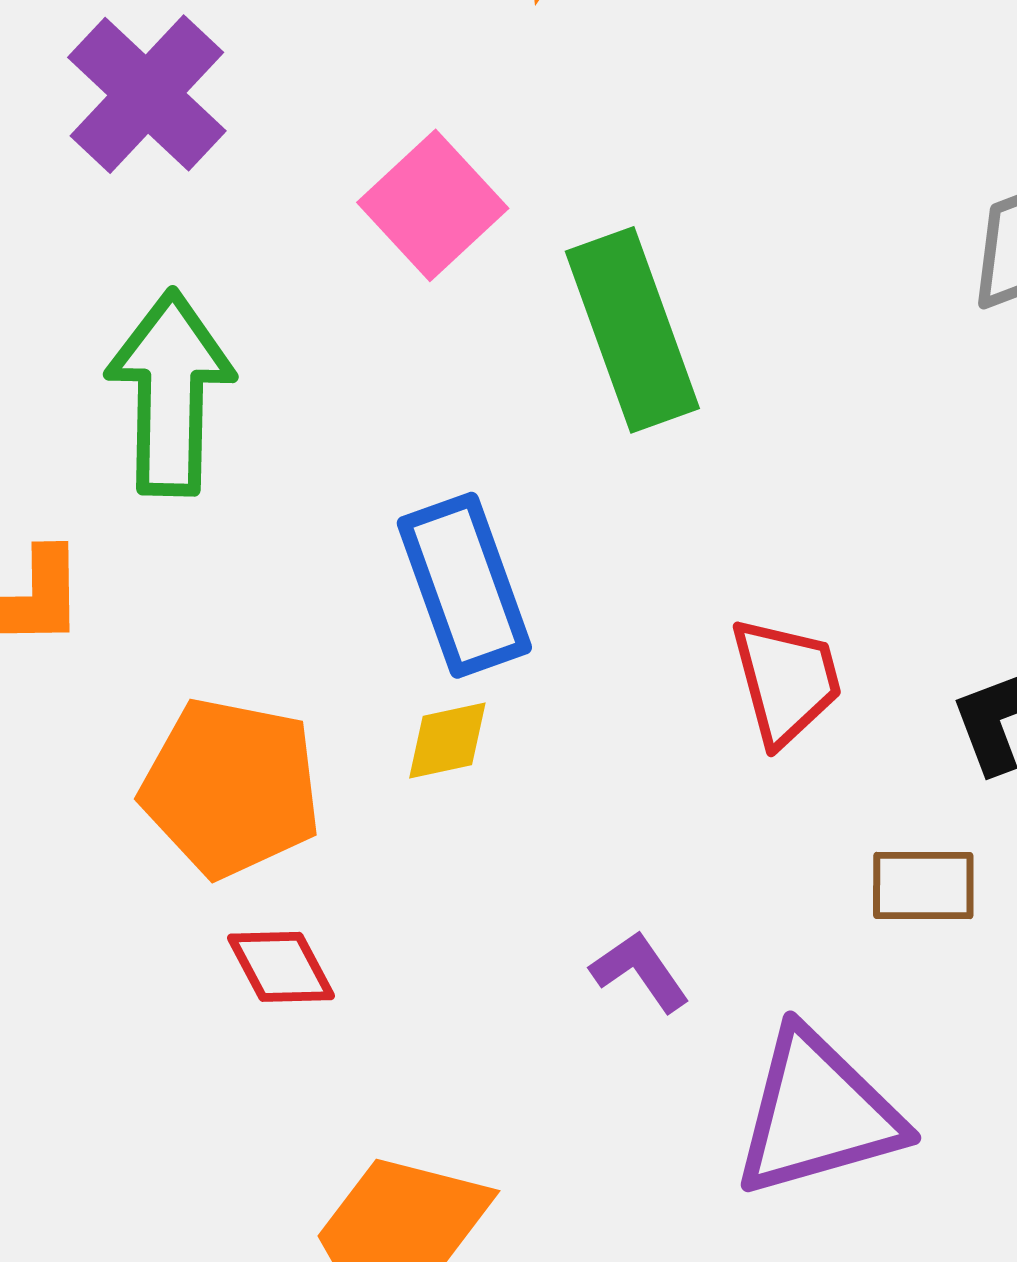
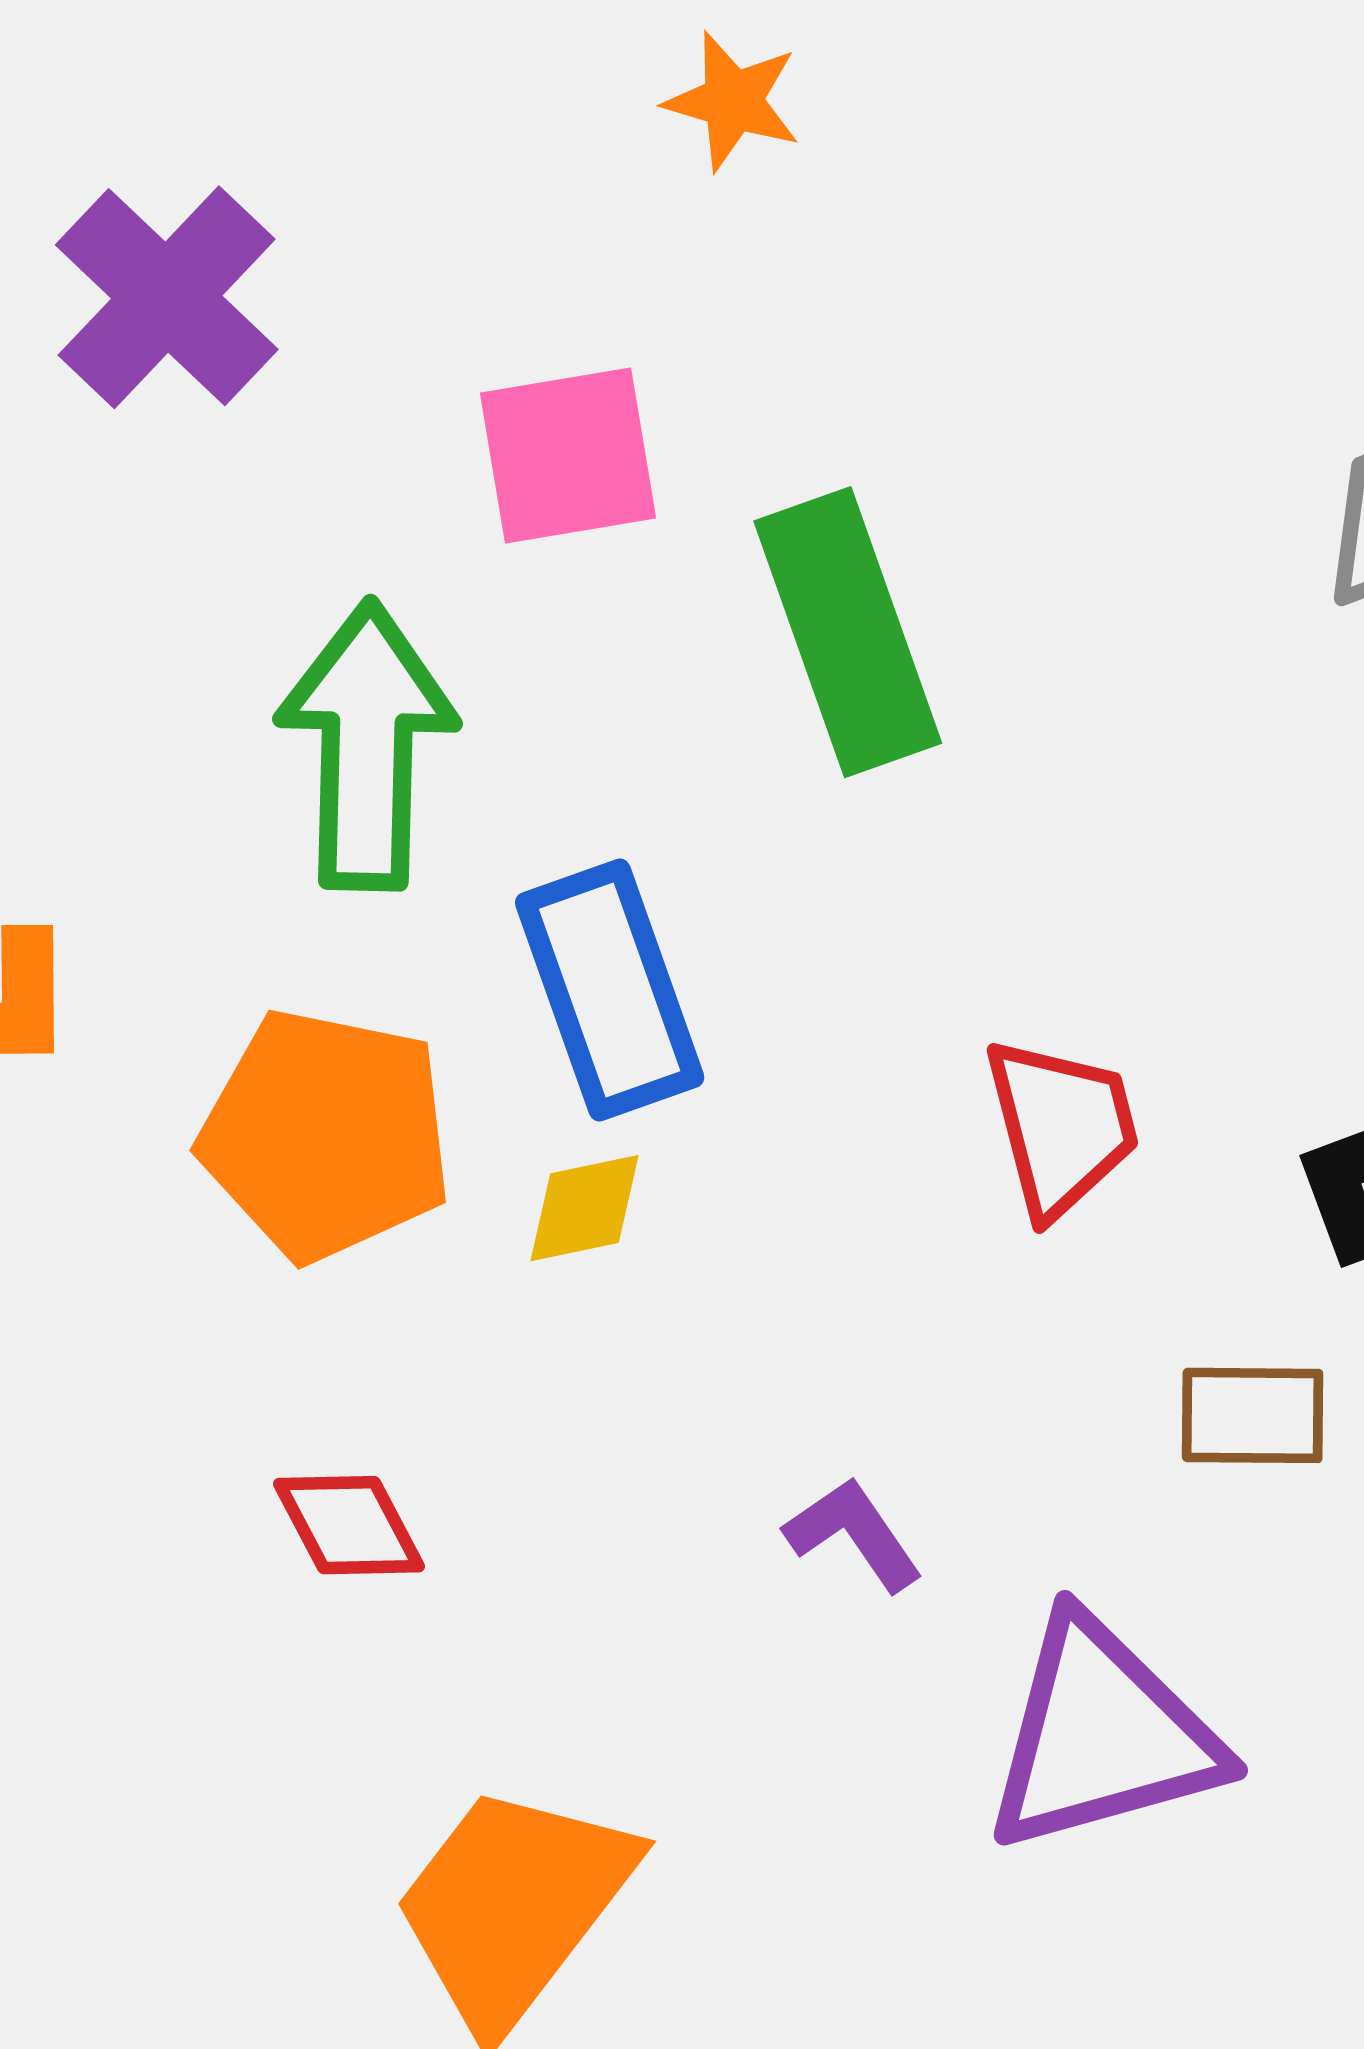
pink square: (433, 205) -> (568, 456), turned 33
green arrow: (170, 393) -> (367, 745), moved
orange pentagon: (231, 788) -> (326, 1135), moved

